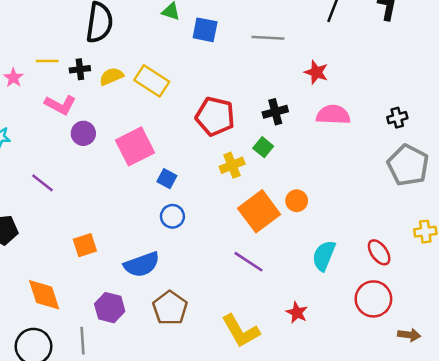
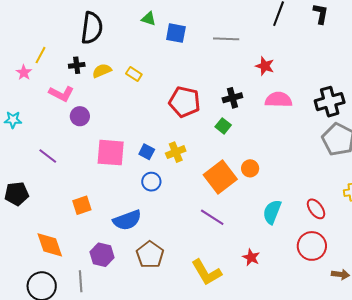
yellow line: (47, 61) -> (40, 55), moved, turned -60
yellow rectangle: (152, 81) -> (134, 74), size x0.6
black cross: (397, 118) -> (330, 102), size x1.8
pink square: (135, 146) -> (111, 153), moved, turned 32
yellow cross: (232, 165) -> (176, 152), moved

